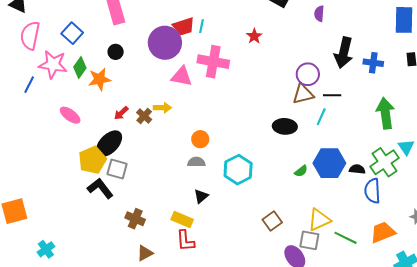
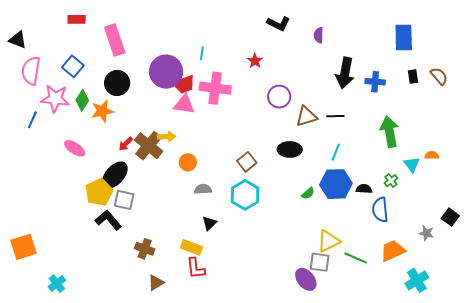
red trapezoid: (184, 26) -> (184, 84), moved
black circle: (116, 52) -> (117, 83), size x1.6
purple circle: (308, 74) -> (279, 97), moved
brown cross: (144, 116) -> (149, 146), size x1.8
cyan line: (321, 117) -> (336, 152), moved
orange circle: (200, 139) -> (188, 162), moved
green cross: (384, 162) -> (391, 181), size x0.5
brown square: (272, 221) -> (247, 162), moved

